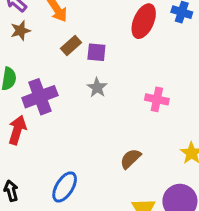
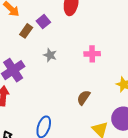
purple square: (96, 52) -> (43, 22), moved, turned -32

